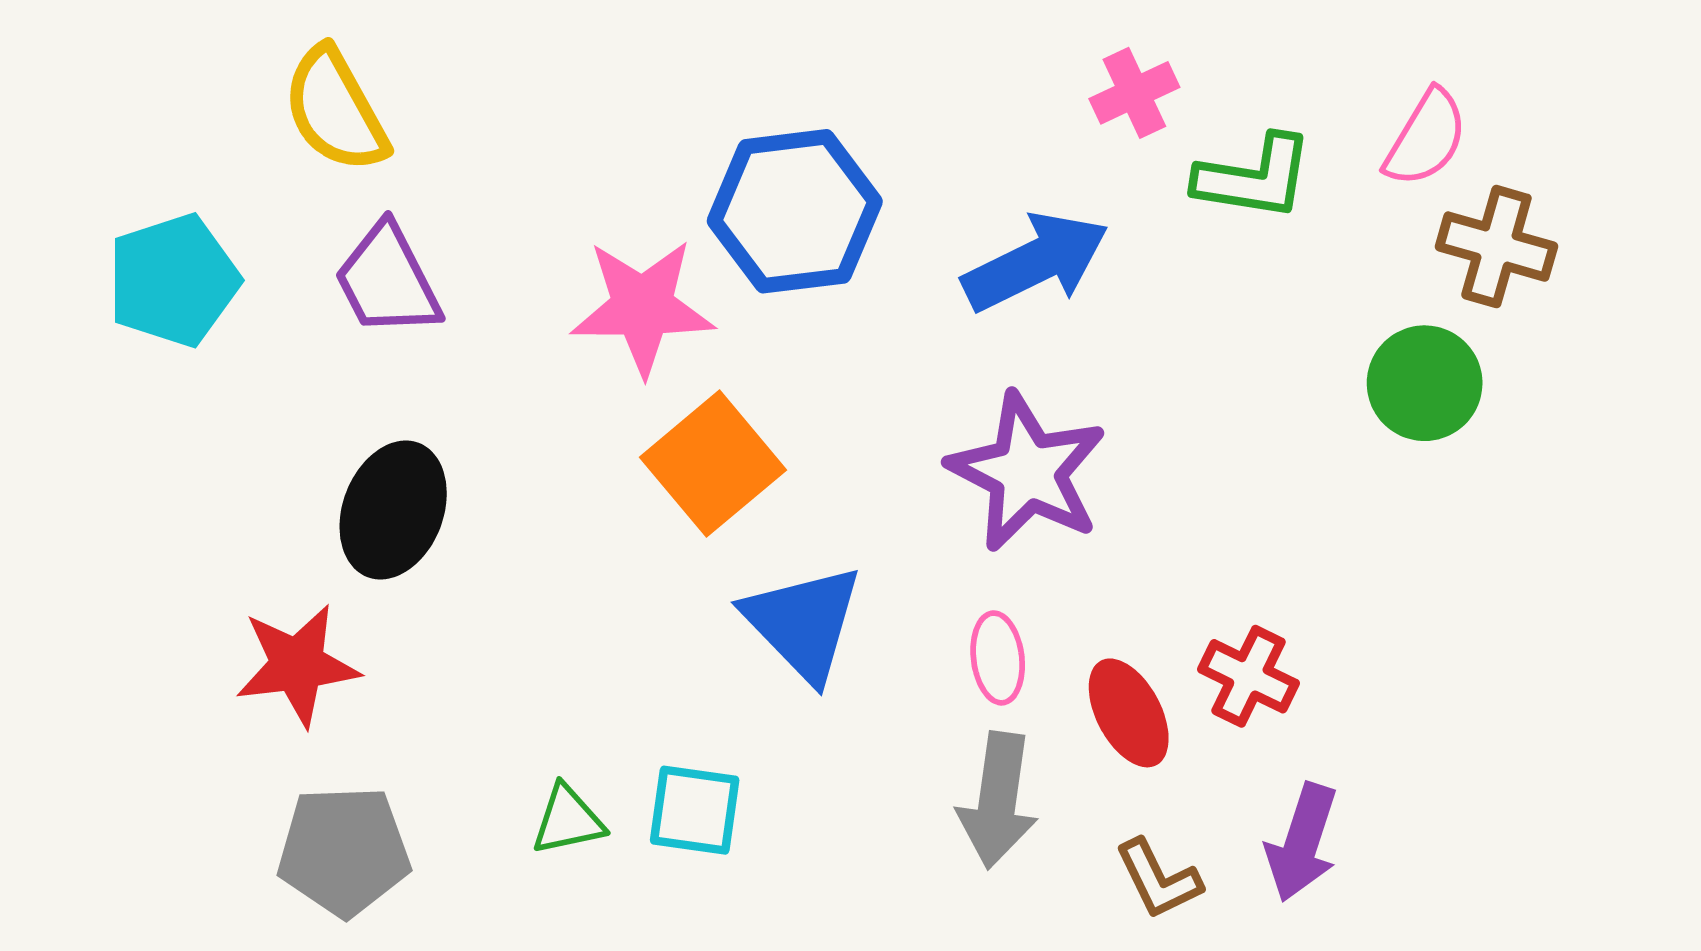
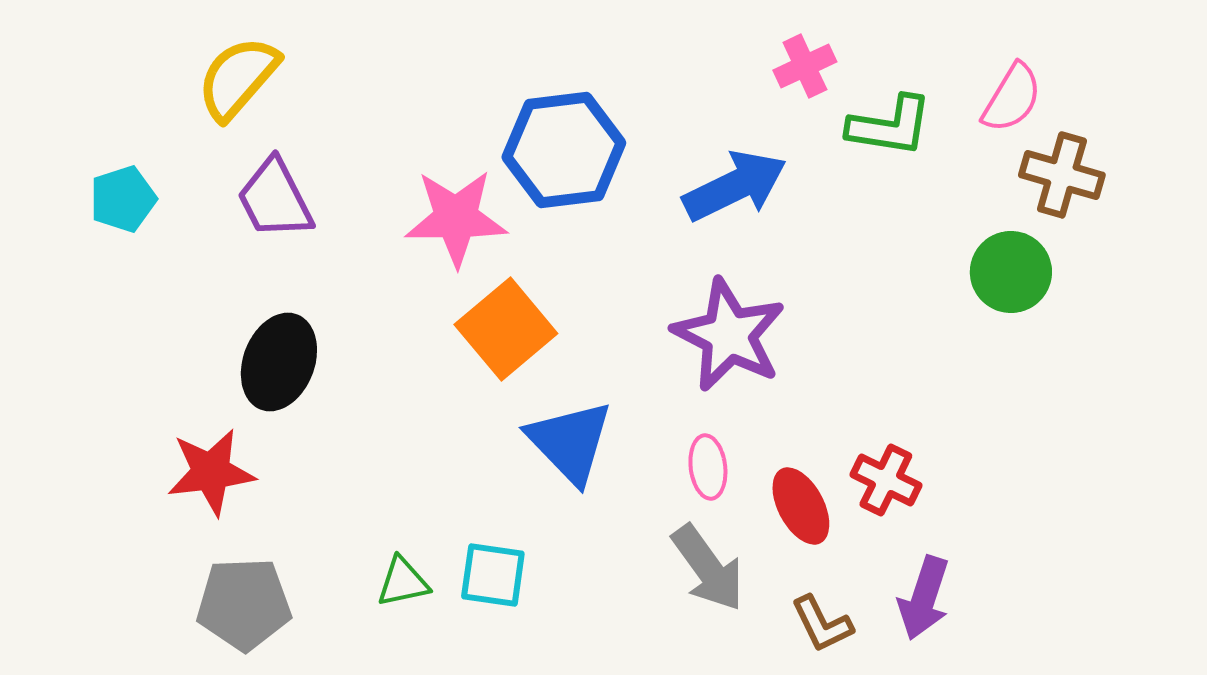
yellow semicircle: (335, 110) -> (238, 78), turned 70
cyan pentagon: (173, 280) -> (123, 199), size x0.7
gray arrow: (998, 800) -> (708, 568), turned -44

